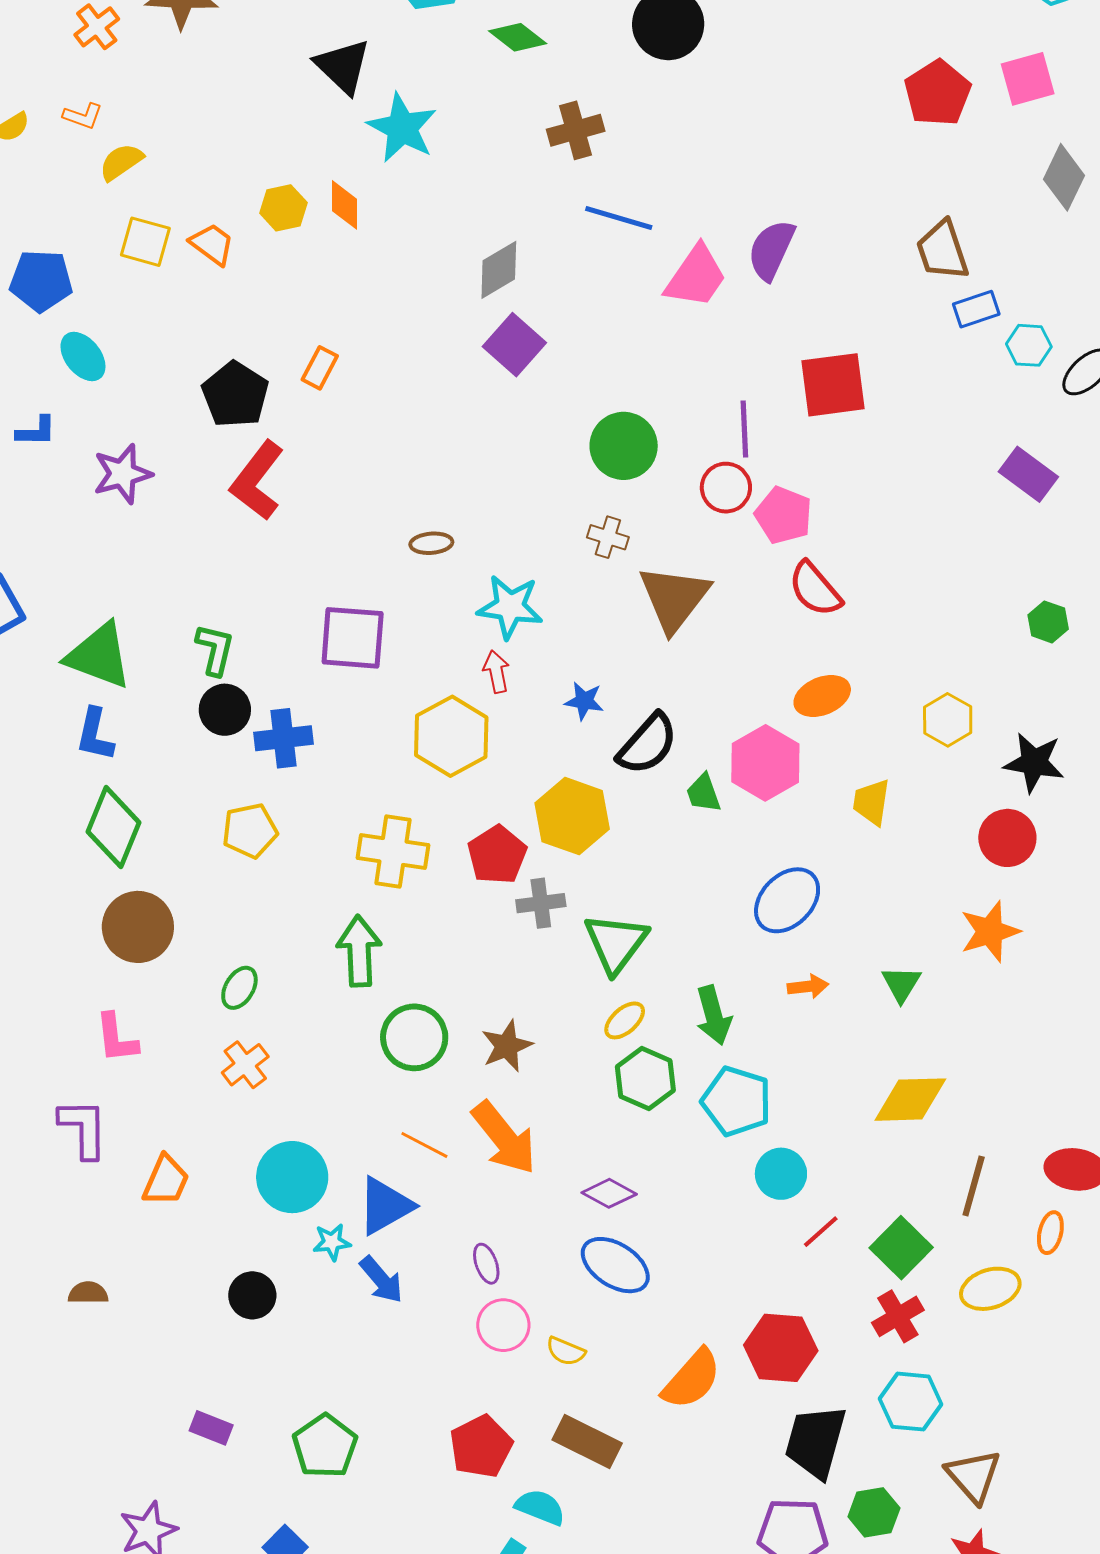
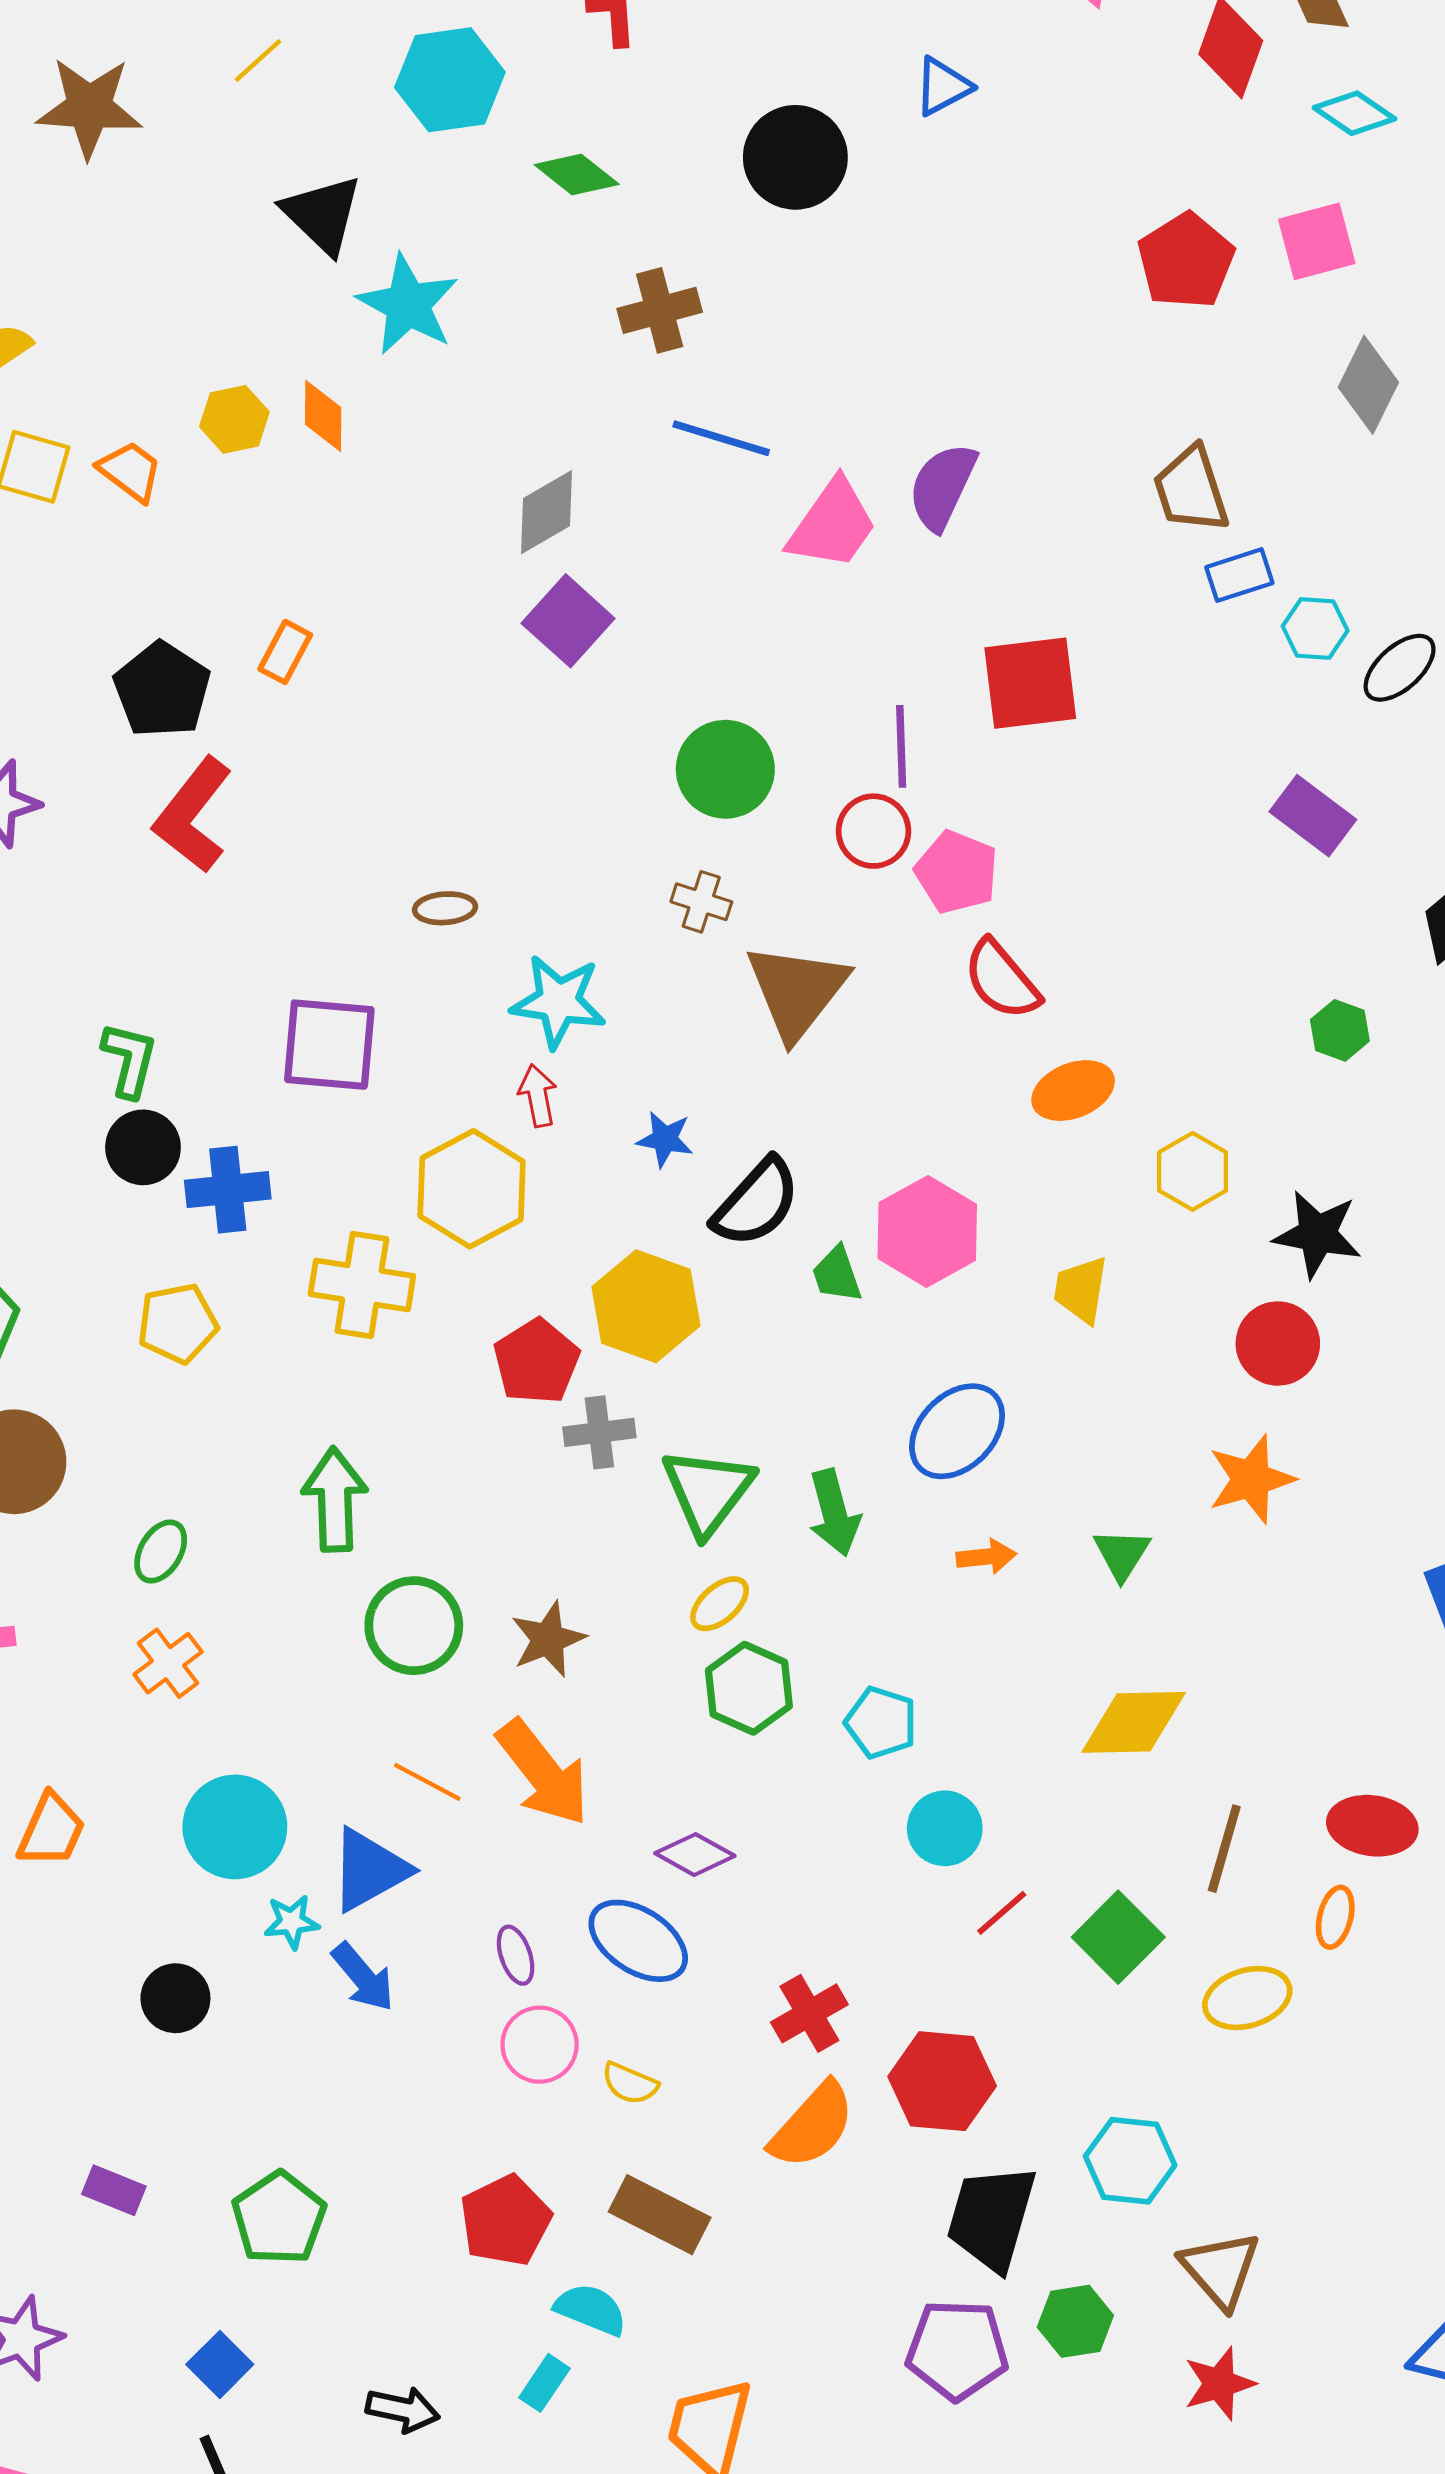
orange ellipse: (822, 696) -> (1073, 1090), moved
yellow cross: (393, 852) -> (362, 1285), moved
green arrow: (714, 1015) -> (834, 1513), moved
cyan pentagon: (736, 1101) -> (881, 1723), size x0.7
blue ellipse: (615, 1265) -> (638, 1941), moved
red cross: (898, 1316) -> (809, 2013), moved

